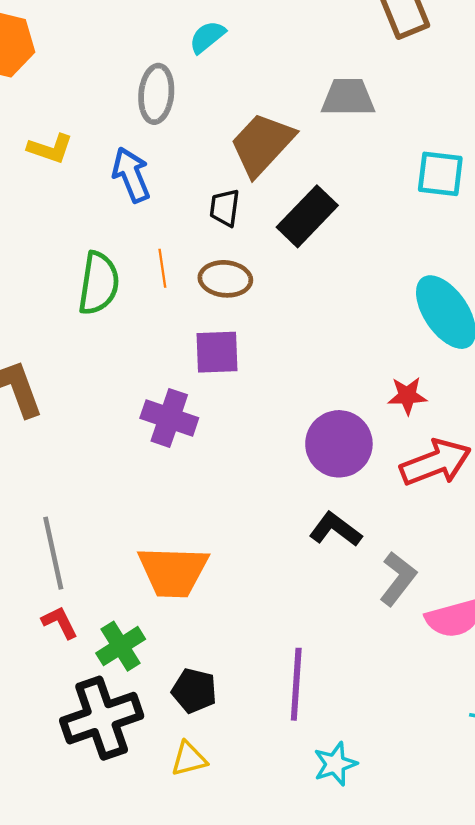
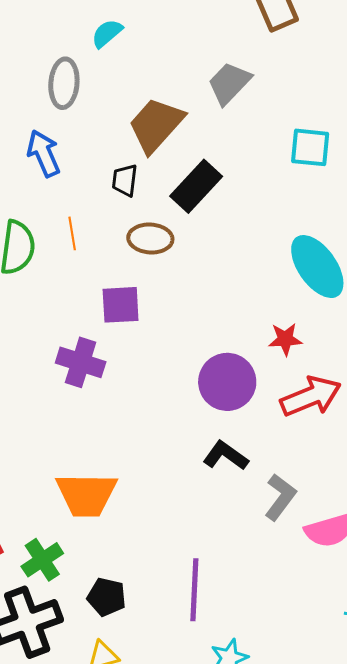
gray trapezoid: (348, 98) -> (229, 83), turned -45
brown ellipse: (225, 279) -> (150, 238), moved

